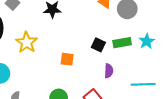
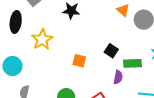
green rectangle: (122, 43) -> (132, 63), moved

